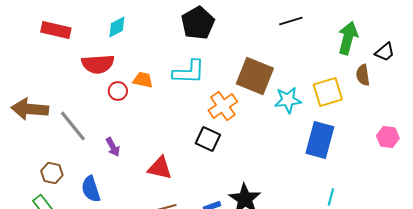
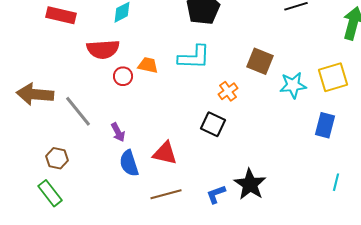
brown square: (255, 76) -> (260, 61), size x0.7
orange cross: (223, 106) -> (228, 91), size x0.7
blue rectangle: (320, 140) -> (325, 125), size x0.7
blue semicircle: (91, 189) -> (129, 163), moved

